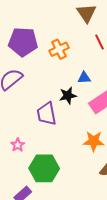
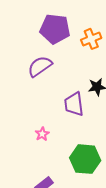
green hexagon: (44, 168) -> (85, 159), moved

